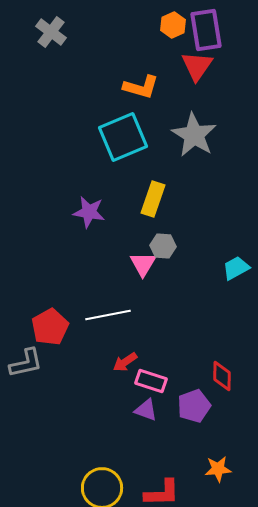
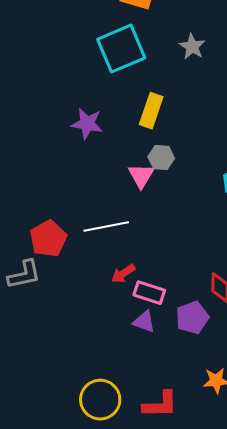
gray star: (194, 135) -> (192, 47), size x0.6

